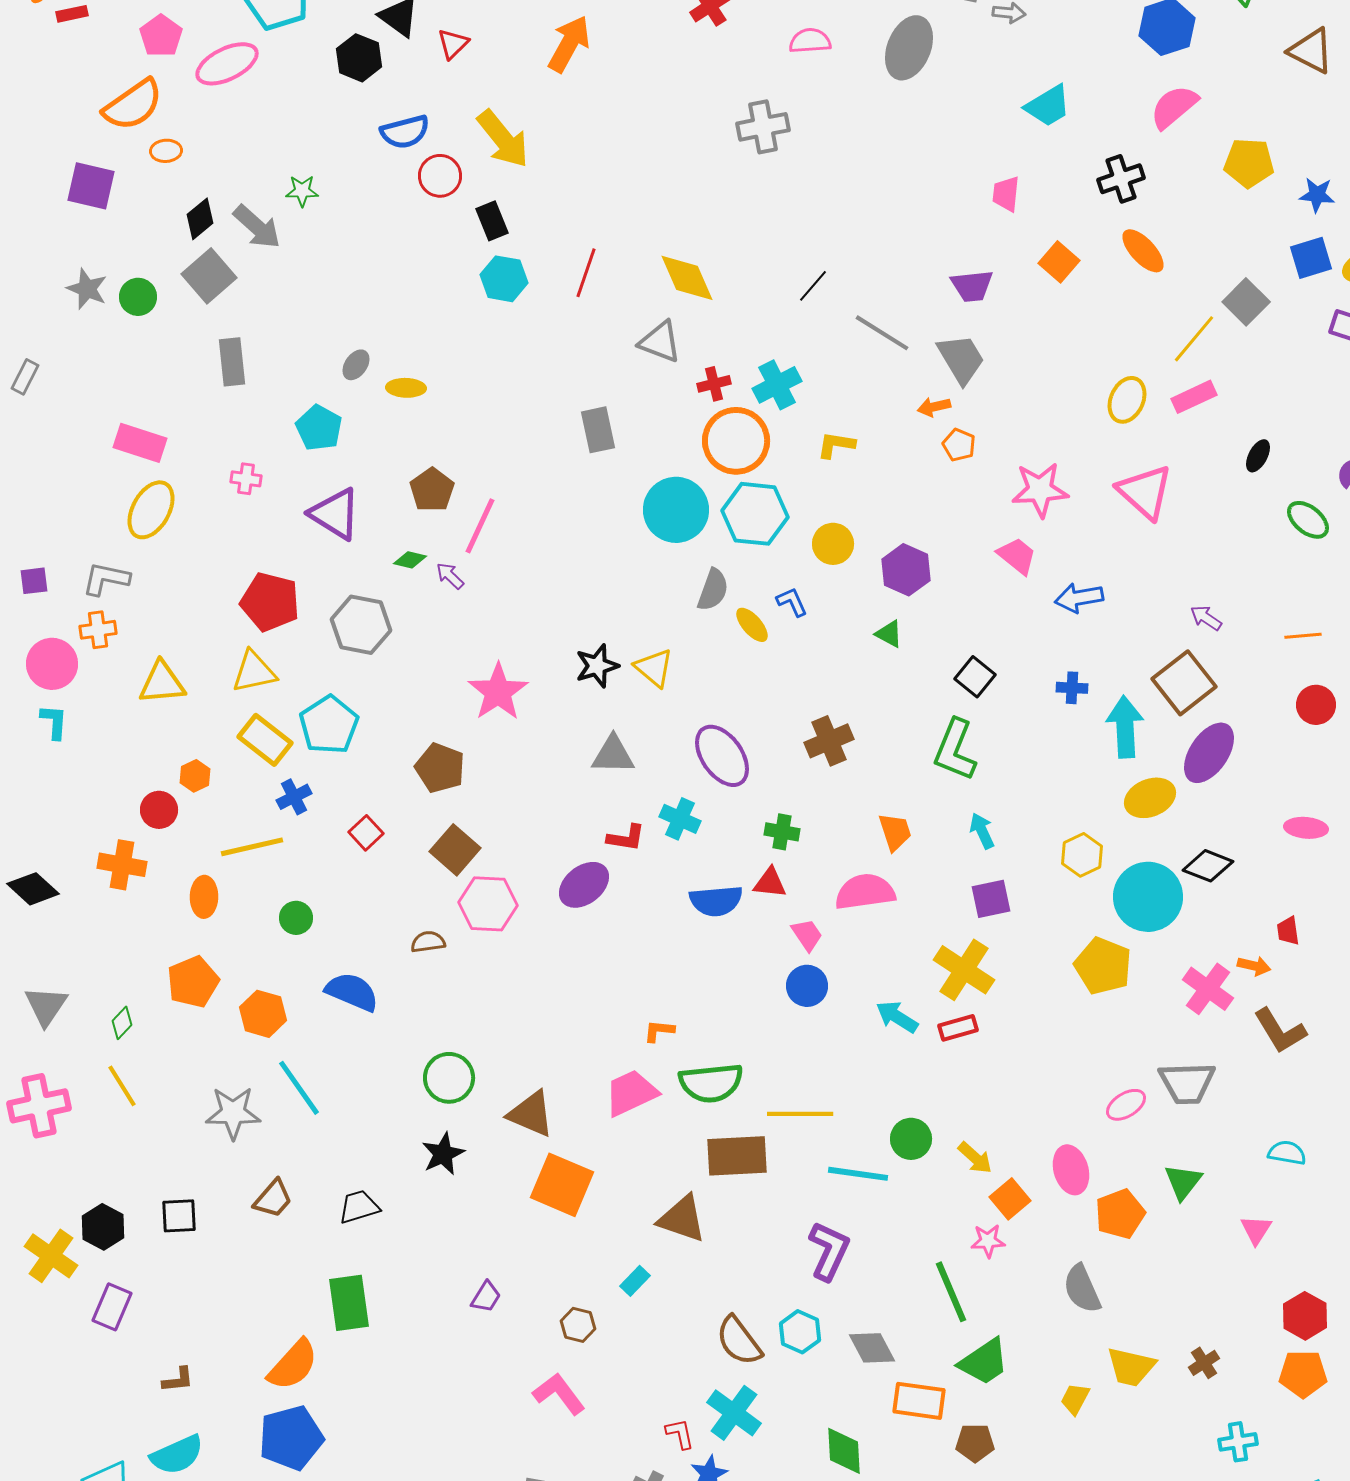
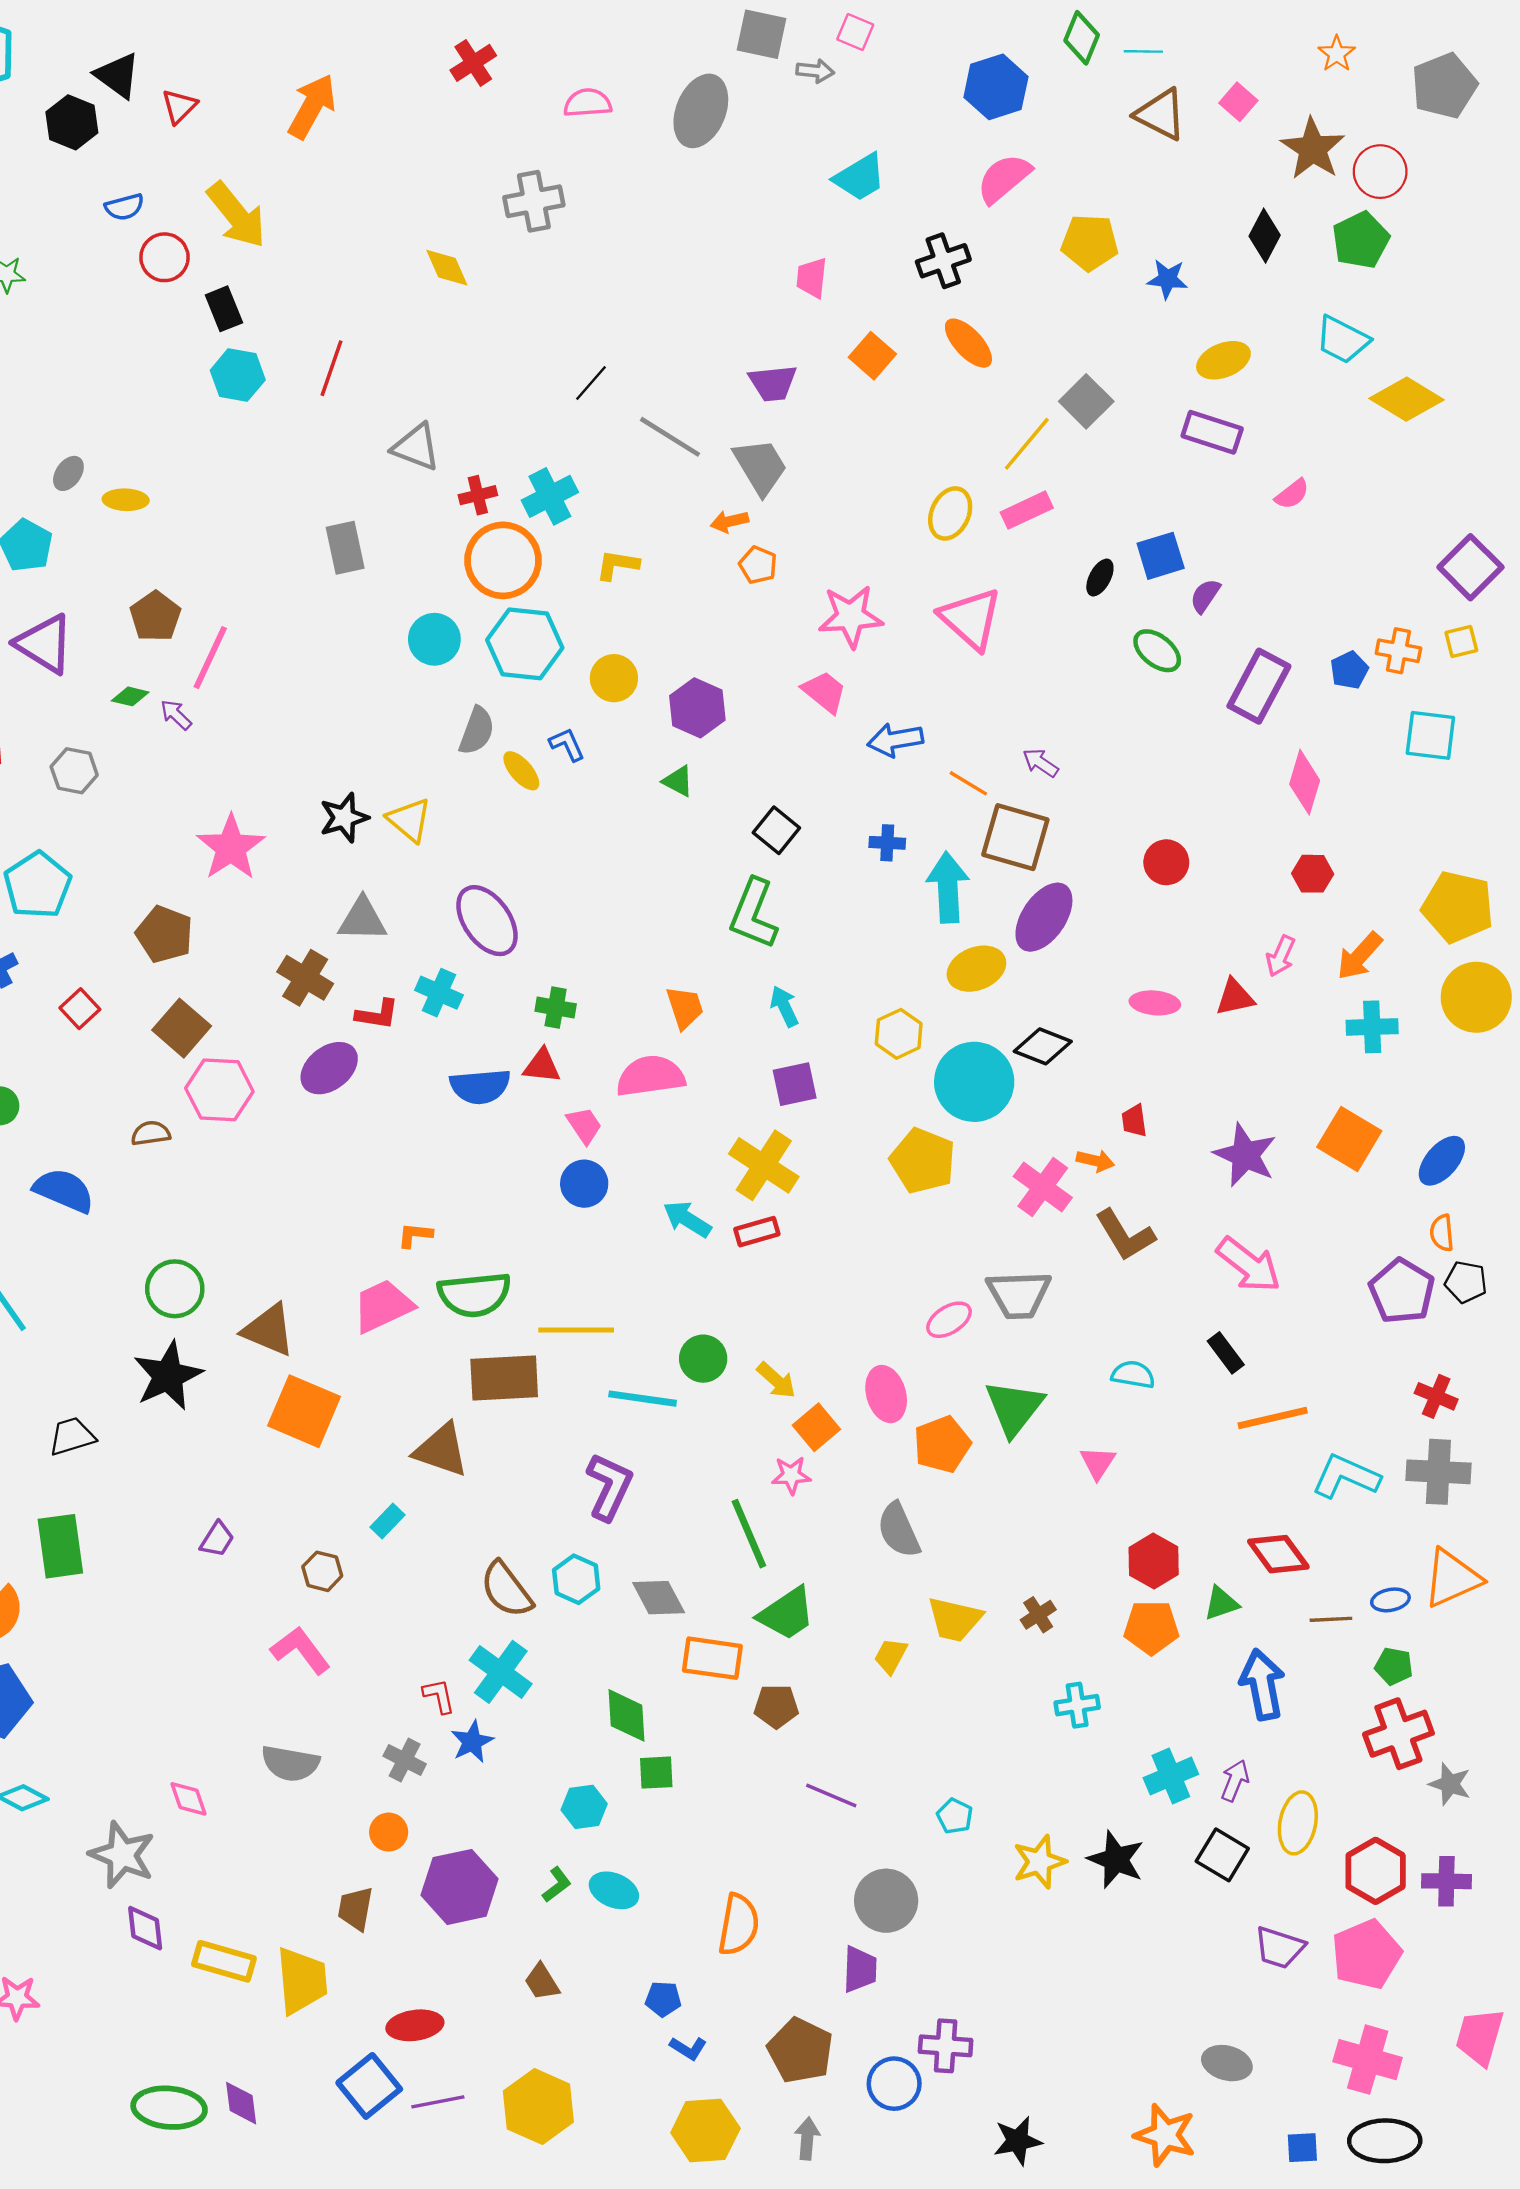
blue semicircle: (405, 132) -> (124, 207), size x0.7
blue square: (1311, 258) -> (1161, 556), moved
yellow diamond: (687, 278) -> (447, 268), moved, size x0.7
cyan circle: (676, 510) -> (434, 639), size x0.7
gray hexagon: (361, 625) -> (74, 771), size x0.7
orange line: (1303, 636) -> (968, 783), moved, turned 36
brown square: (1184, 683) -> (1015, 837), turned -36
brown cross: (829, 741) -> (305, 978), moved, turned -36
black star: (443, 1154) -> (168, 1376), size x1.4
green triangle: (1183, 1182) -> (1014, 1408), size x1.4

